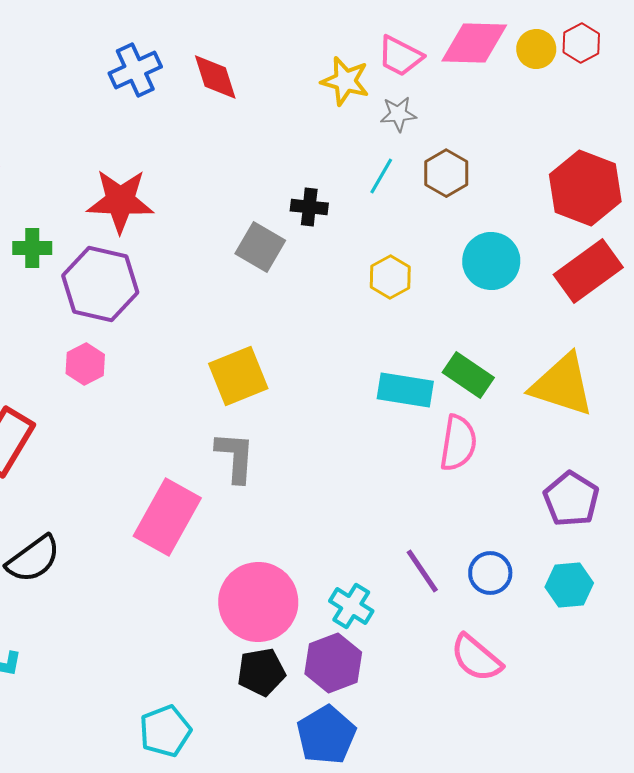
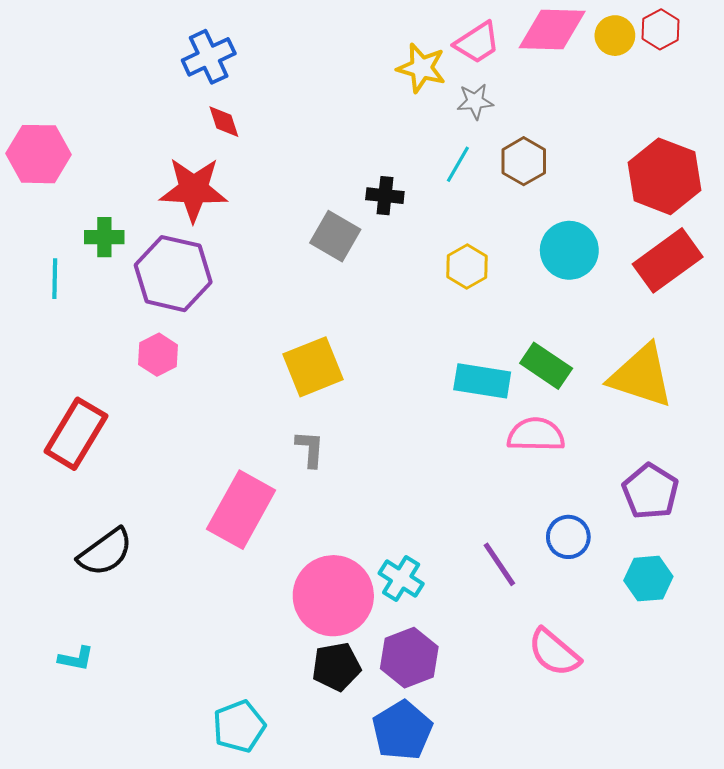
pink trapezoid: (400, 56) -> (477, 43), turned -60
red diamond: (215, 77) -> (224, 122), moved, size x0.7
pink semicircle: (458, 443) -> (536, 435), turned -98
gray L-shape: (235, 457) -> (310, 449), size x0.7
blue circle: (490, 573) -> (568, 537), moved
cyan cross: (351, 606) -> (401, 579), moved

